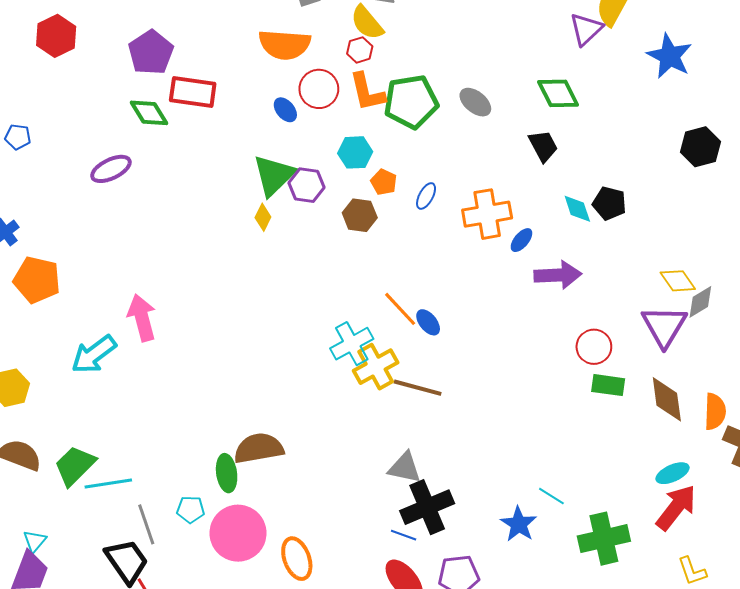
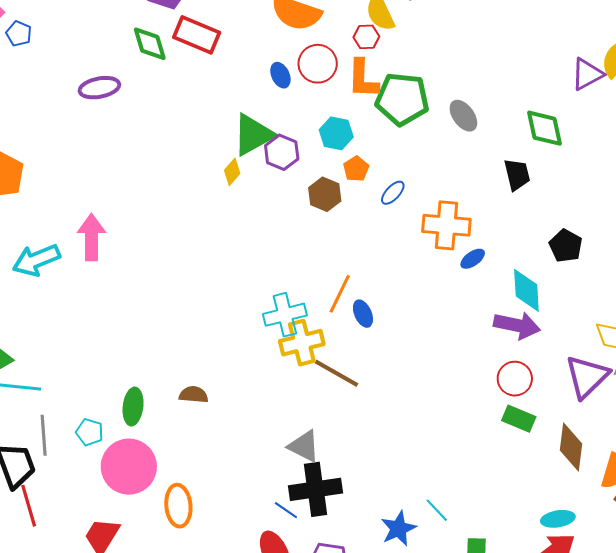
cyan diamond: (577, 209) -> (526, 290), moved, size x1.4
purple arrow: (558, 275) -> (517, 325), moved
orange line: (400, 309) -> (340, 294), turned 54
brown semicircle: (259, 448) -> (194, 395), moved, size x0.6

